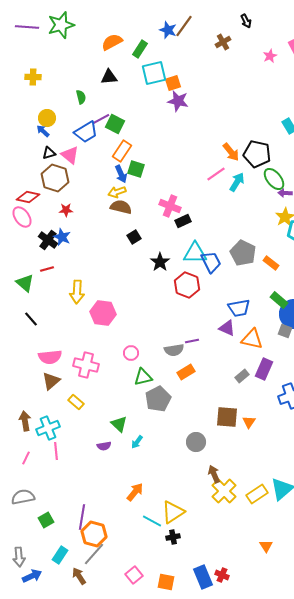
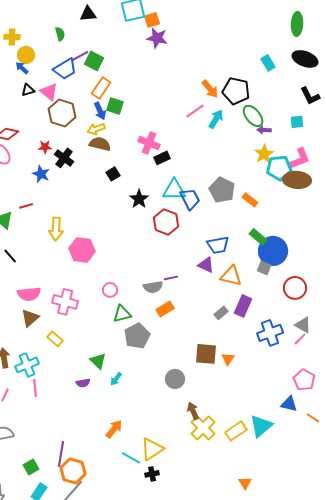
yellow cross: (33, 77) -> (12, 37), moved
brown hexagon: (55, 178) -> (62, 113), moved
black cross: (48, 240) -> (64, 158), moved
green square: (46, 520) -> (31, 467), moved

